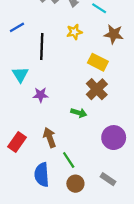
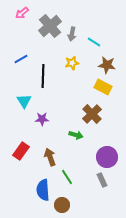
yellow rectangle: (98, 62) -> (103, 87), moved
red rectangle: (17, 142) -> (21, 151), moved
gray rectangle: (108, 179) -> (102, 180), moved, turned 32
brown circle: (75, 184) -> (62, 205), moved

